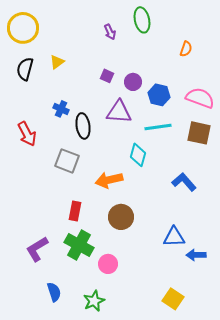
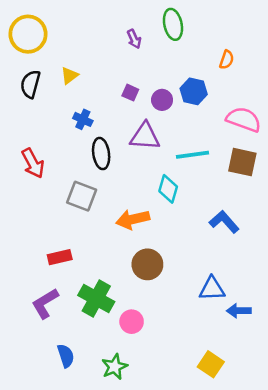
blue hexagon: (159, 95) -> (194, 91), moved
blue cross: (61, 109) -> (83, 119), moved
red rectangle: (75, 211) -> (60, 257), moved, turned 66

